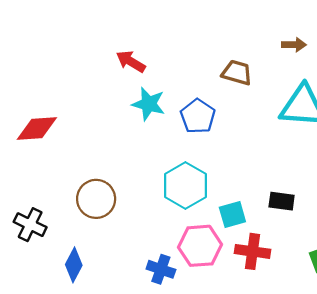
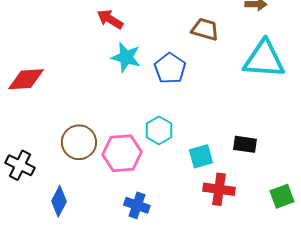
cyan hexagon: (185, 185) -> (159, 130), size x0.7
pink hexagon: (200, 246) -> (122, 153), moved

